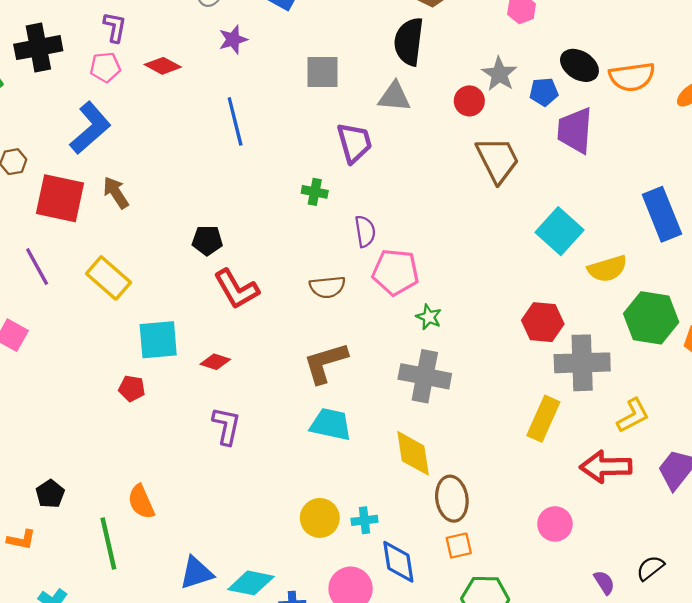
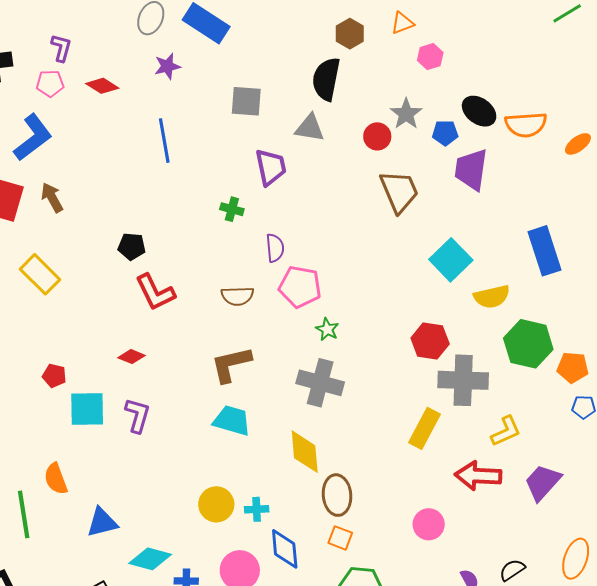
cyan square: (158, 340) -> (87, 409), moved
orange square: (459, 546) -> (340, 538), turned 30
blue triangle: (196, 573) -> (102, 522), moved

